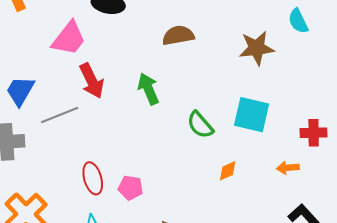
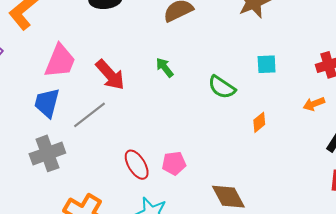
pink trapezoid: (69, 38) -> (60, 61), moved
green arrow: (148, 89) -> (165, 68), size x0.7
cyan square: (252, 115) -> (267, 64), size x0.6

